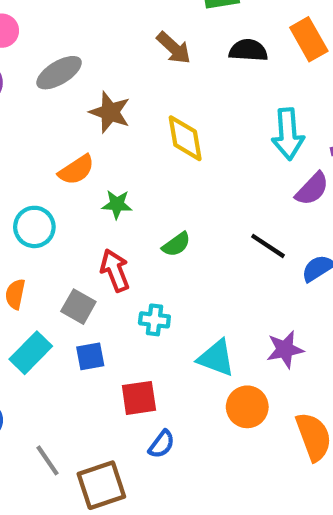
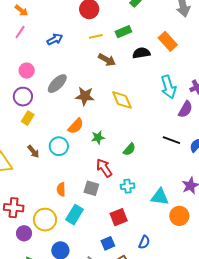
cyan circle: (34, 227) -> (59, 146), moved
blue square: (90, 356) -> (108, 243), moved
red square: (139, 398) -> (119, 217), moved

